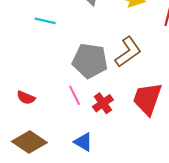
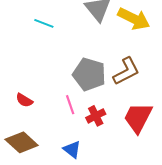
cyan line: (45, 21) -> (44, 23), moved

